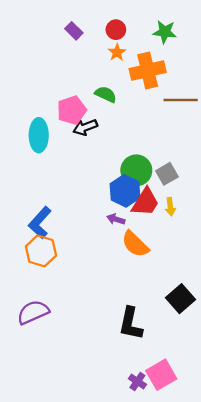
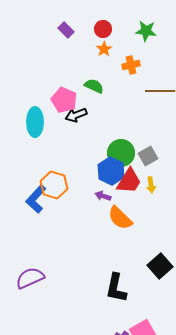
orange cross: (148, 70) -> (131, 65), size x0.6
pink pentagon: (72, 110) -> (64, 100), turned -30
orange hexagon: (41, 251) -> (54, 185), moved

